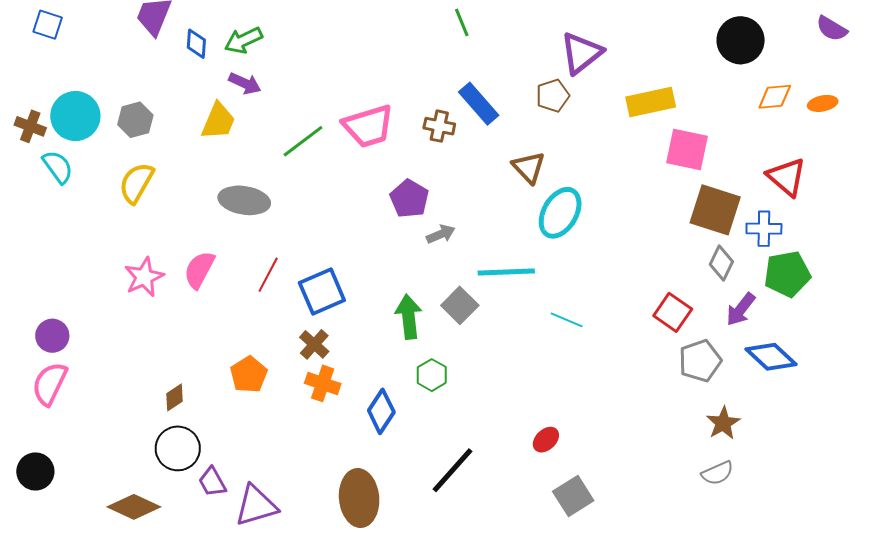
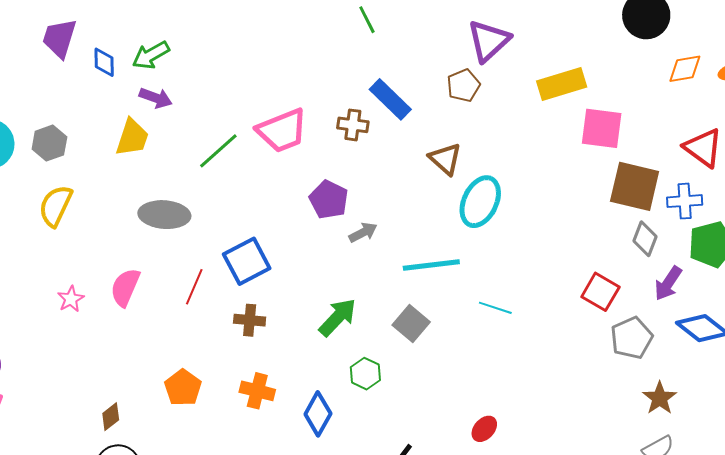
pink star: (144, 277) -> (71, 299), size x0.7
blue square: (322, 291) -> (247, 261), moved
gray square: (460, 305) -> (411, 323), moved
green arrow: (409, 317) -> (338, 317), turned 54
brown cross: (314, 344) -> (250, 320), moved, turned -32

